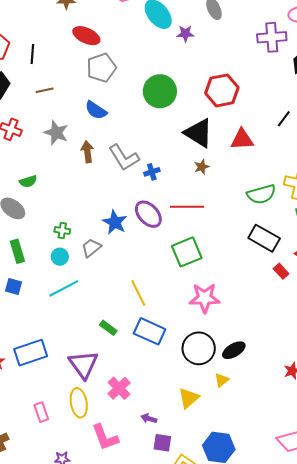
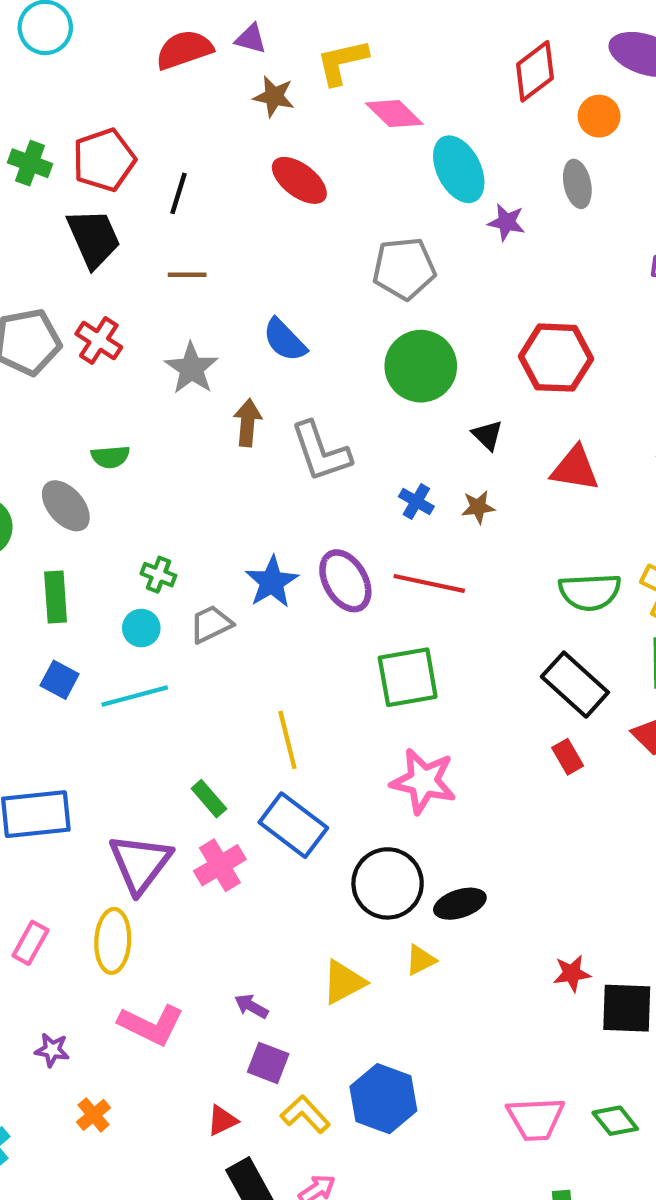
gray pentagon: (101, 68) -> (404, 268), moved
green circle: (160, 91) -> (421, 366), moved
black triangle: (199, 133) -> (487, 435), size x0.5
blue cross: (152, 172) -> (416, 501), moved, turned 35
red rectangle: (281, 271) -> (568, 757), moved
blue square: (14, 287) -> (60, 680), moved
pink cross: (119, 388) -> (220, 865), moved
pink rectangle: (41, 412) -> (30, 943), turned 36
pink L-shape: (105, 437) -> (151, 1025), turned -56

